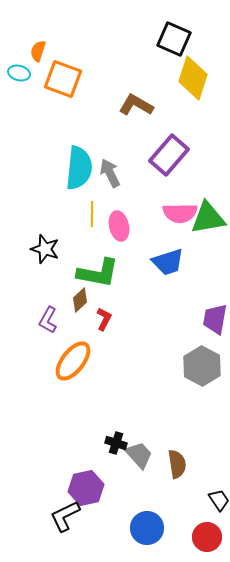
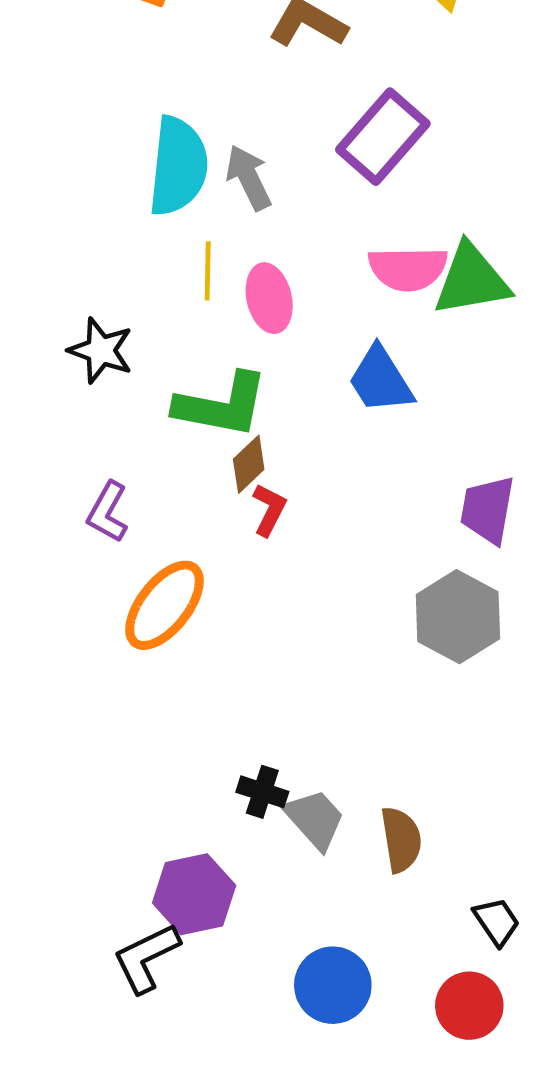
blue trapezoid: (168, 262) -> (381, 380), turned 76
brown diamond: (80, 300) -> (249, 464), moved
red L-shape: (104, 319) -> (269, 510), moved

